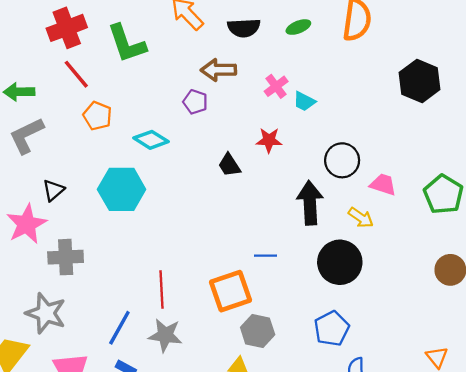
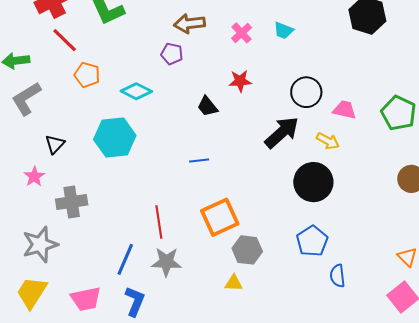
cyan trapezoid: (304, 101) -> (284, 30), moved
black arrow: (310, 203) -> (282, 132), turned 57
pink star: (27, 224) -> (34, 176), size x0.6
blue line: (265, 256) -> (199, 160), moved
gray star: (46, 313) -> (40, 244), moved, turned -30

